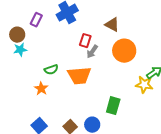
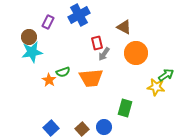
red rectangle: (85, 41) -> (97, 43), turned -32
cyan star: (20, 50) -> (32, 52), size x1.5
orange star: (41, 89) -> (49, 80), moved

